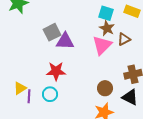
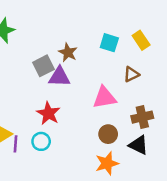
yellow rectangle: (132, 11) -> (141, 40), turned 35
brown star: (107, 28) -> (68, 52), moved
pink triangle: (102, 45) -> (104, 98), moved, turned 35
red star: (56, 71) -> (48, 113), turned 30

